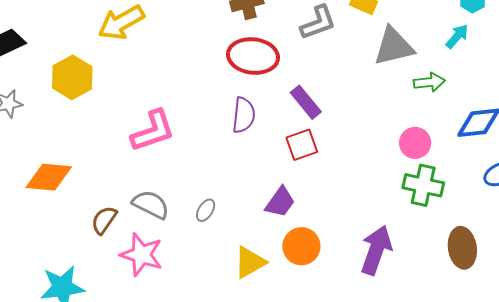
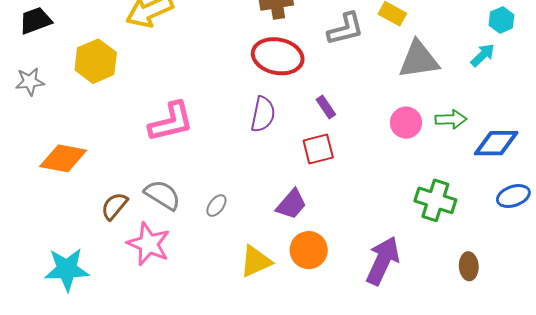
green arrow: (429, 82) -> (451, 119), moved
purple rectangle: (306, 102) -> (326, 107), size x0.7
pink circle: (415, 143) -> (406, 123), moved
brown ellipse: (462, 248) -> (469, 266), size x0.7

